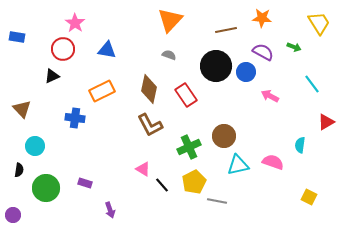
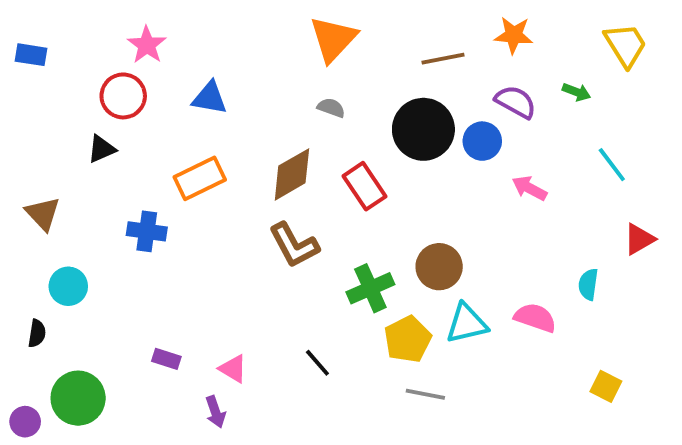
blue rectangle: (17, 37) -> (31, 55), moved
brown diamond: (149, 89) -> (292, 174), turned 48
pink triangle: (143, 169) -> (233, 369), moved
yellow pentagon: (194, 182) -> (408, 339), moved
green circle: (46, 188) -> (78, 398), moved

